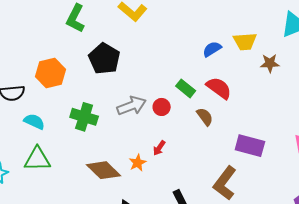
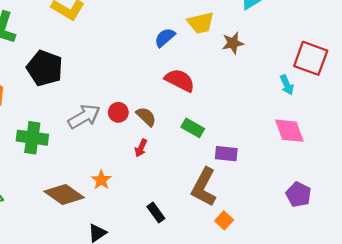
green rectangle: (186, 88) -> (193, 128), moved
brown semicircle: (205, 117) -> (146, 117), moved
purple rectangle: (250, 146) -> (226, 154), moved, size x0.7
red arrow: (159, 148) -> (141, 148), moved

